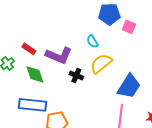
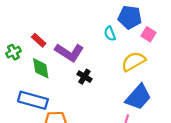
cyan semicircle: (92, 41) -> (110, 34), moved
yellow semicircle: (101, 63) -> (133, 61), moved

